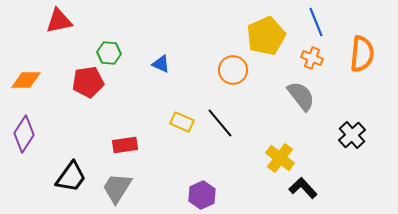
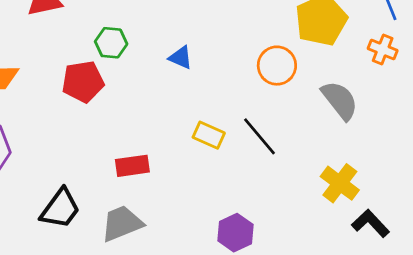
gray semicircle: (301, 96) -> (340, 100), moved
gray trapezoid: (117, 188) -> (122, 223), turned 36

